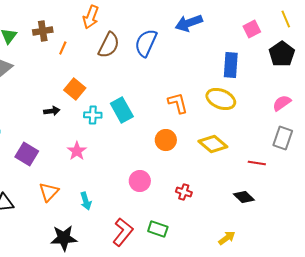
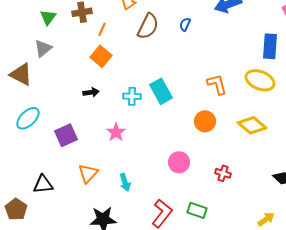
blue semicircle: (146, 43) -> (185, 24), size x0.5
orange square: (75, 89) -> (101, 56), moved
purple square: (27, 154) -> (66, 135), turned 35

